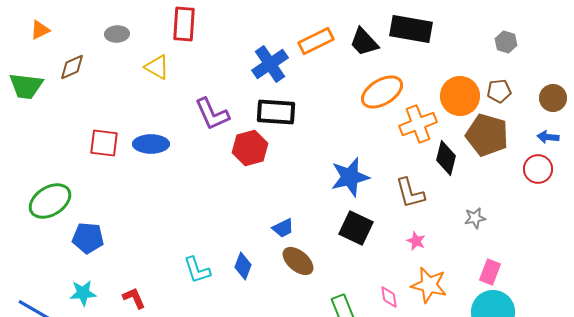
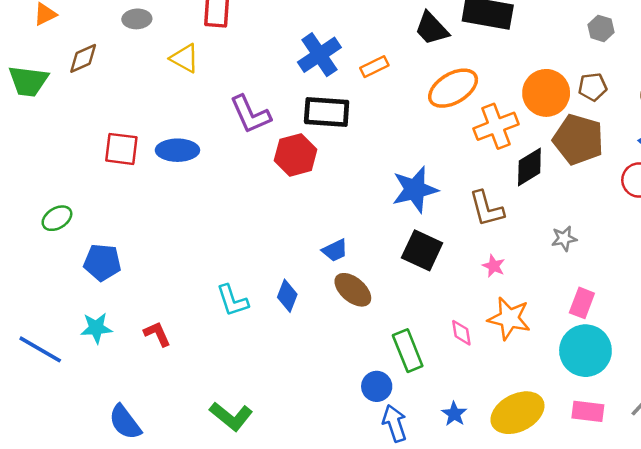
orange rectangle: (316, 41) -> (374, 67), moved, size x0.7
black diamond: (446, 158) -> (529, 167), turned 44
green ellipse: (50, 201) -> (57, 218), size x0.6

